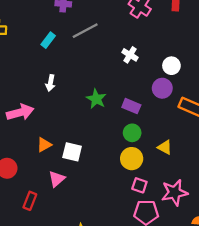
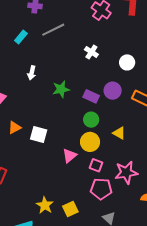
white arrow: (50, 83) -> (32, 73), moved
purple circle: (162, 88) -> (113, 91), moved
green star: (96, 99) -> (61, 89), turned 30
pink triangle: (57, 179) -> (70, 156), moved

